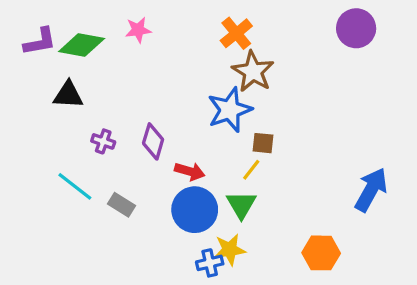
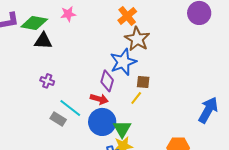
black triangle: (68, 95) -> (43, 41), moved
purple diamond: (153, 141) -> (107, 81), moved
cyan line: (75, 186) -> (70, 108), moved
green triangle: (241, 205) -> (122, 129), moved

